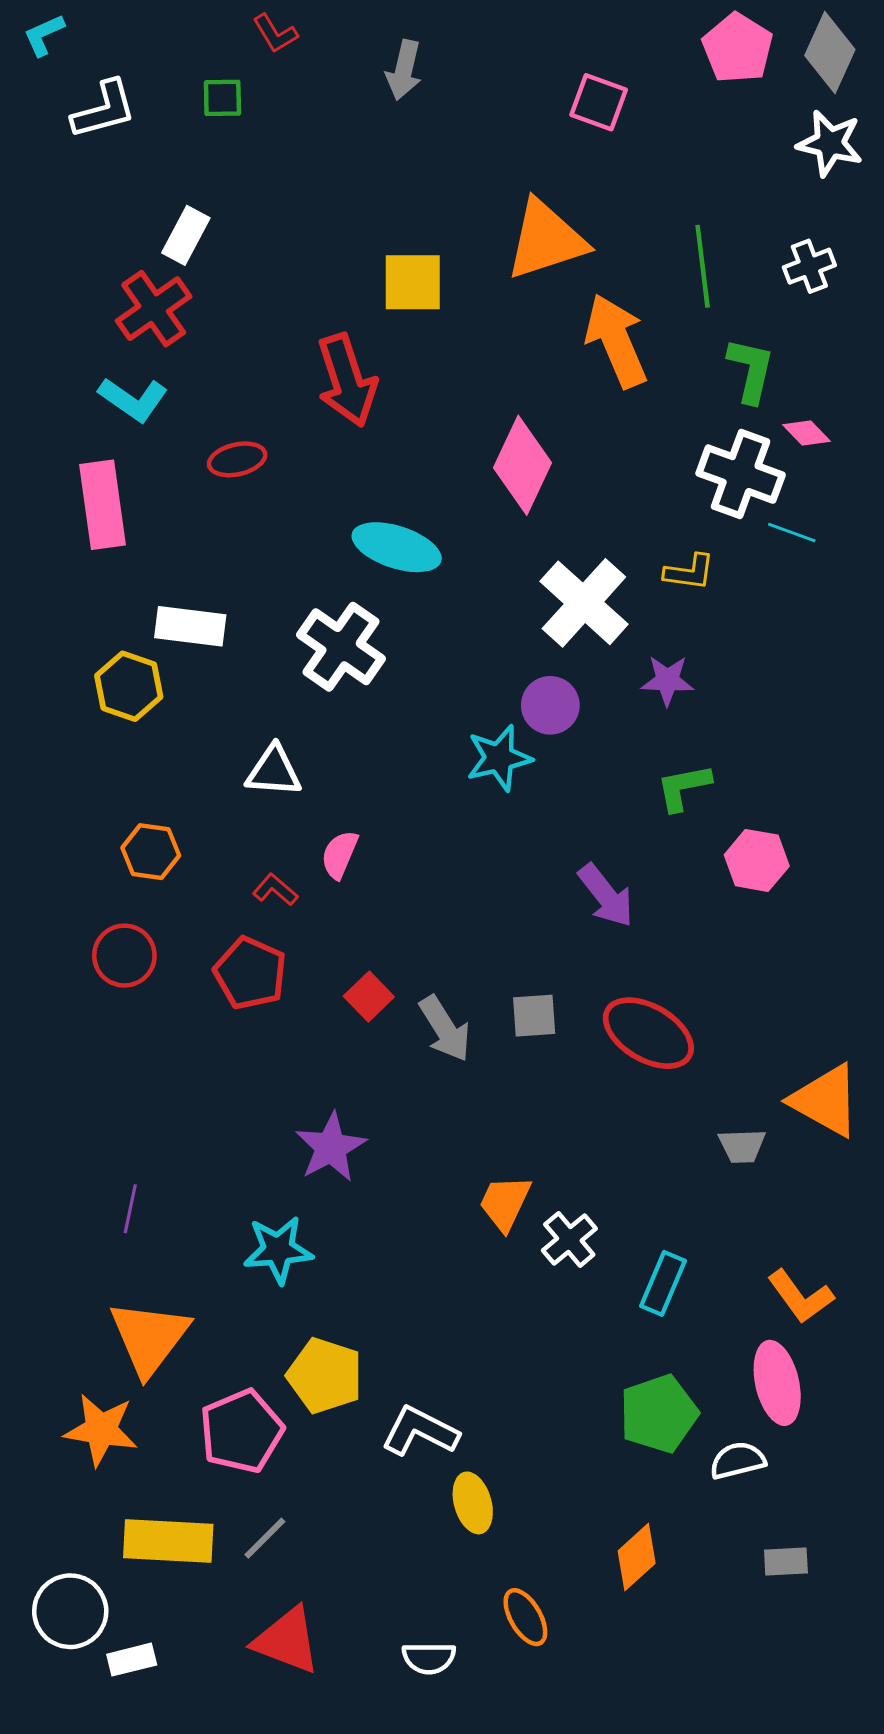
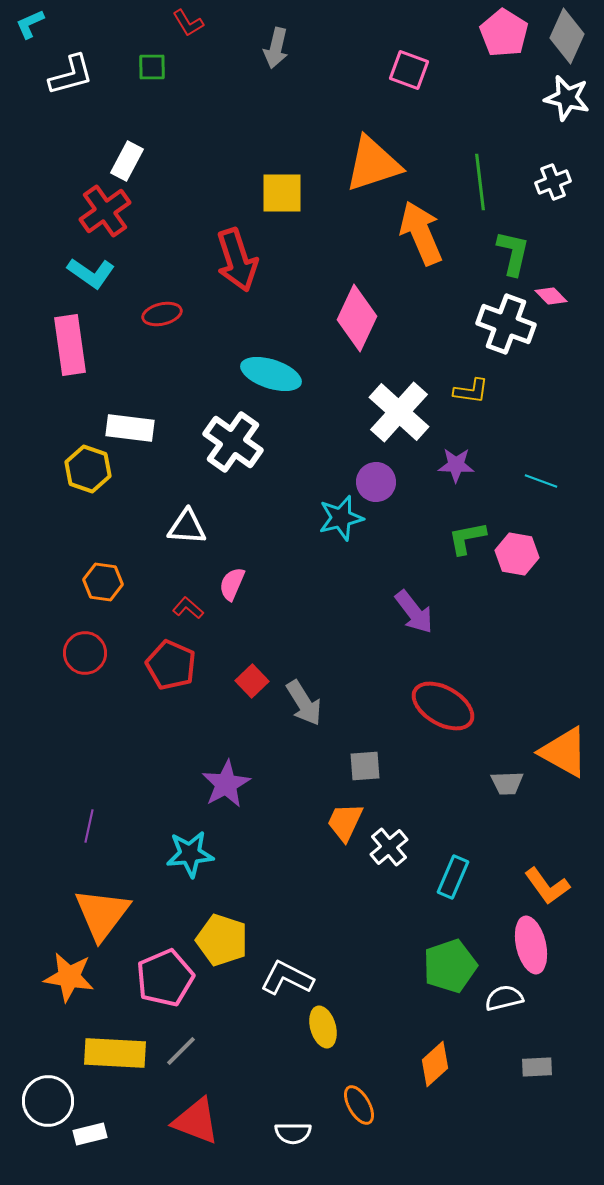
cyan line: (792, 533) -> (541, 481), moved
pink hexagon: (757, 860) -> (517, 554), moved
gray square: (534, 1016) -> (365, 766), moved

